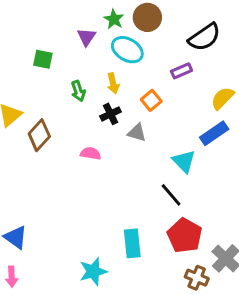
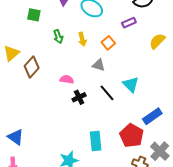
yellow arrow: (113, 83) -> (82, 39), moved
black cross: (111, 114) -> (79, 97), moved
blue rectangle: (214, 133) -> (152, 116), moved
black line: (171, 195) -> (107, 93), moved

